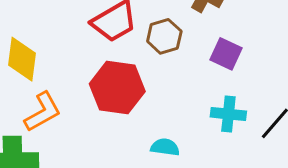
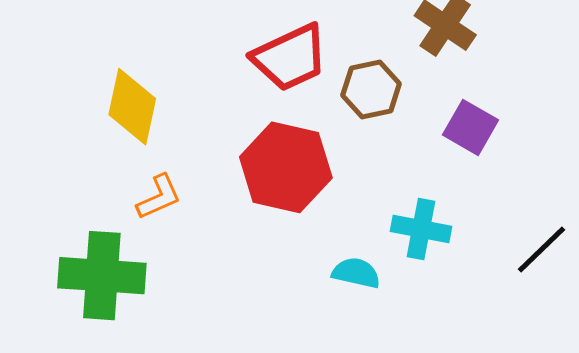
orange L-shape: (43, 112) -> (159, 197), size x0.7
cyan cross: (228, 114) -> (421, 229), moved

